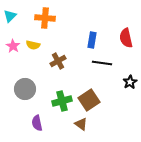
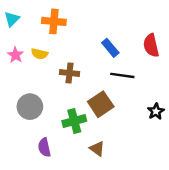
blue rectangle: (92, 40) -> (110, 48), turned -49
brown cross: (58, 61) -> (70, 73), turned 35
black star: (130, 82) -> (156, 111), moved
brown square: (89, 100) -> (101, 104), moved

